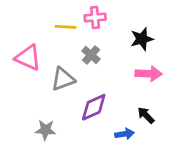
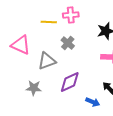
gray star: (45, 130) -> (34, 88), moved
blue arrow: (124, 134) -> (93, 102), turned 32

